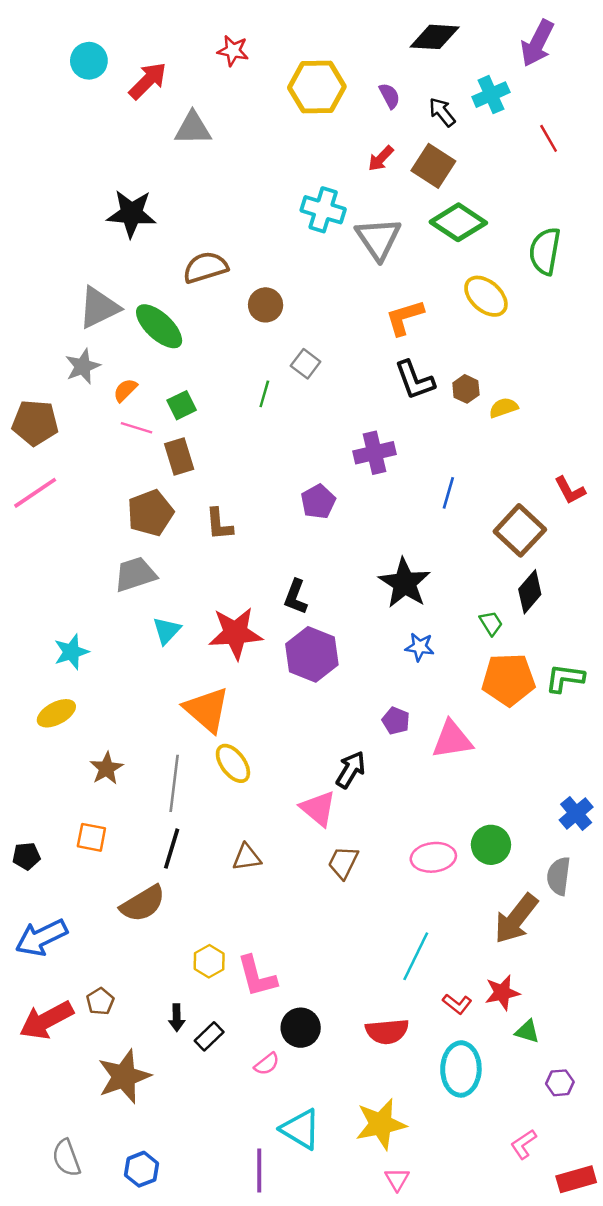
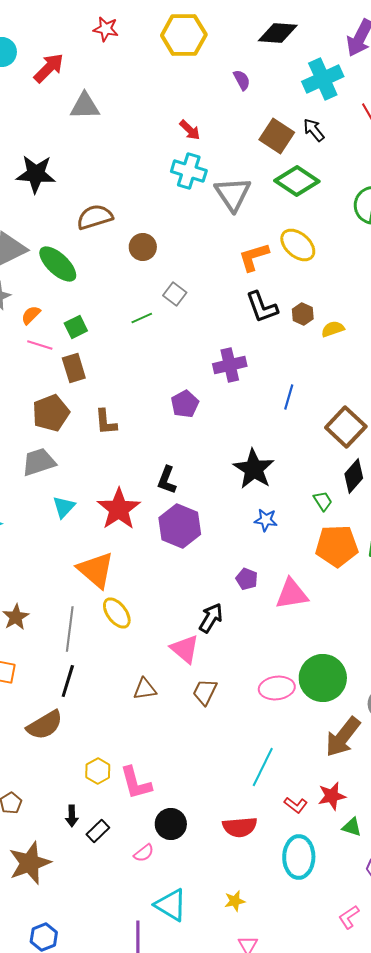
red star: (233, 51) -> (106, 29), moved
yellow hexagon: (317, 87) -> (184, 35), moved
cyan cross: (491, 95) -> (323, 79), size x1.4
black arrow: (442, 112) -> (314, 130), moved
red arrow: (381, 158) -> (190, 130), moved, turned -90
yellow ellipse: (486, 296) -> (298, 245), moved
green line: (264, 394) -> (142, 318), turned 50
red star: (235, 633) -> (119, 509), turned -30
green circle: (491, 845) -> (323, 678), size x1.5
brown triangle: (247, 857) -> (145, 689), moved
yellow star: (381, 1124) -> (235, 901), size x0.5

